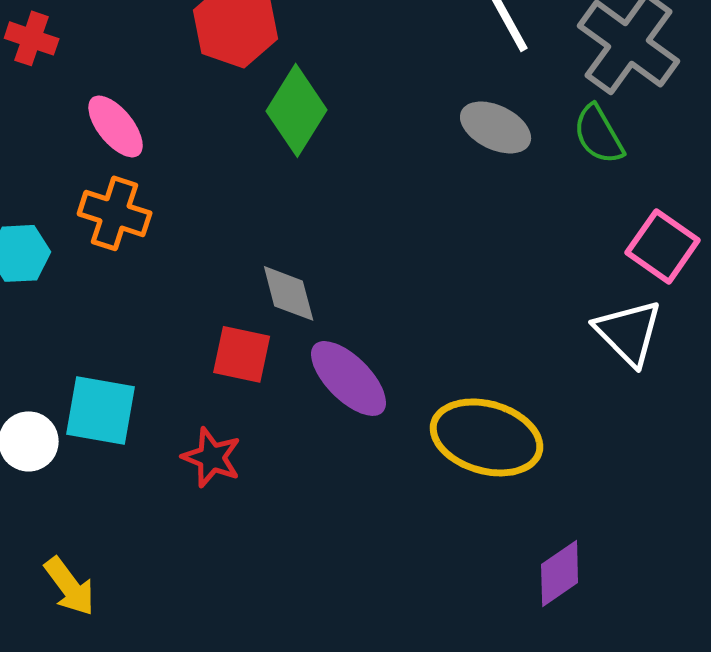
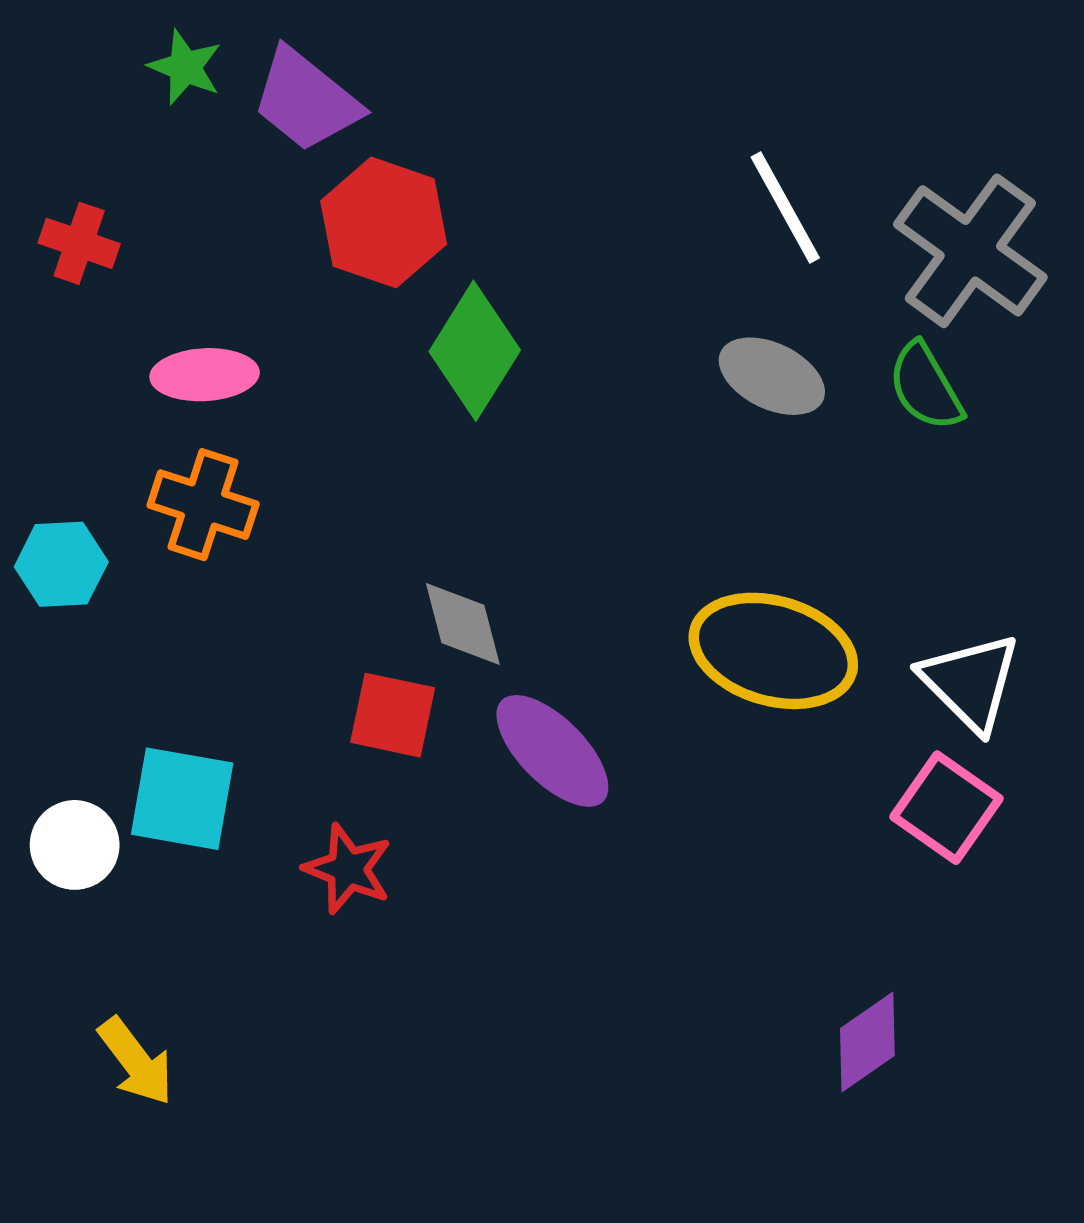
pink ellipse: (116, 126) -> (205, 375), turned -54
pink square: (663, 246) -> (947, 808), moved
yellow ellipse: (487, 437) -> (773, 651), moved

